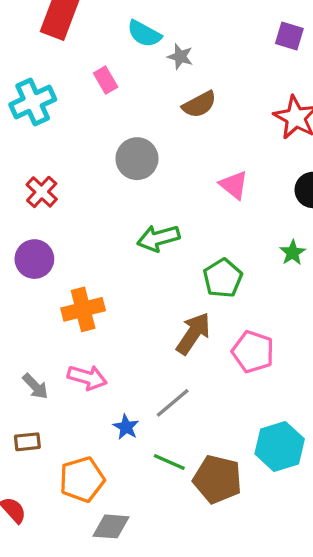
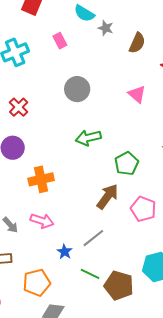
brown semicircle: (199, 104) -> (137, 43), moved, turned -40
pink triangle: (234, 185) -> (137, 94), moved

